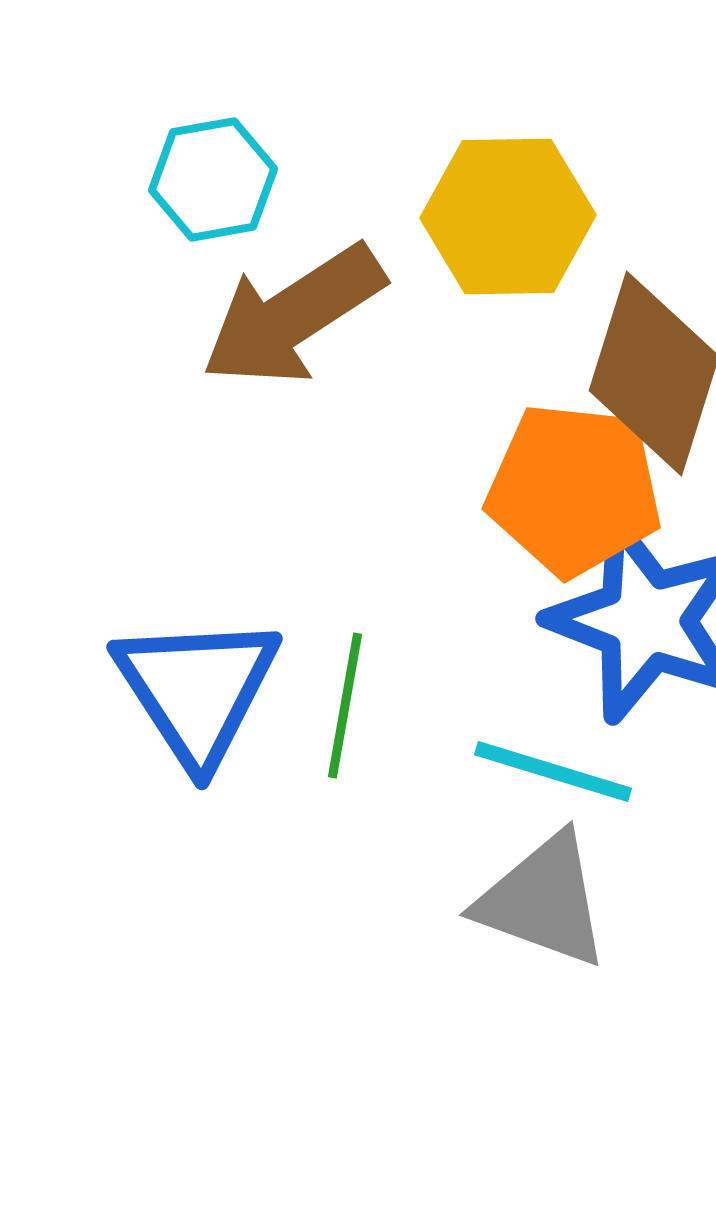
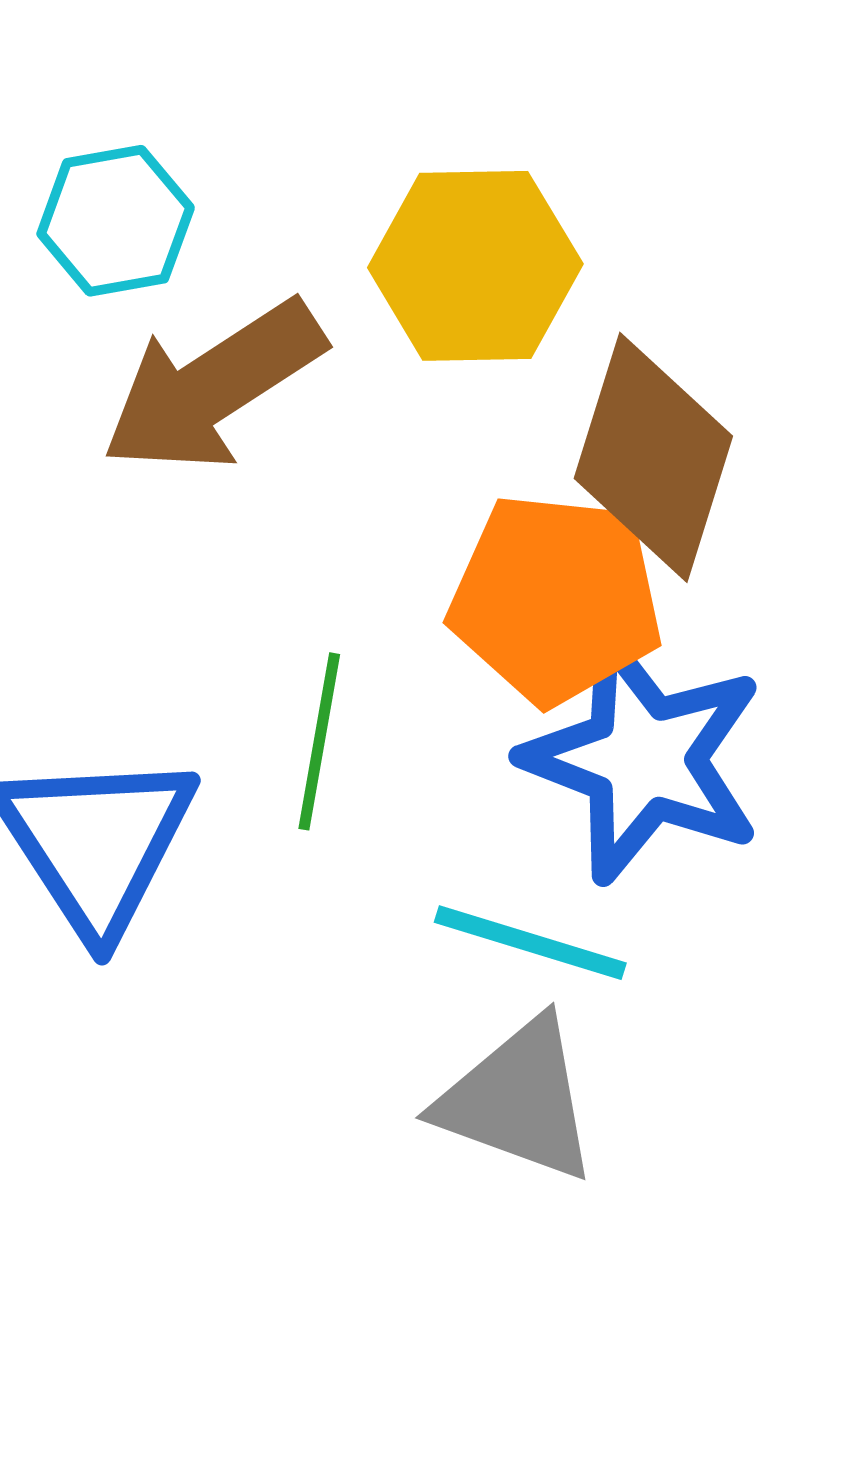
green line: (345, 705) -> (319, 741), moved

